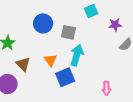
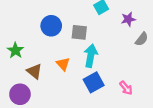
blue square: (65, 77) -> (94, 82), moved
pink arrow: (106, 88) -> (126, 88), turned -32

